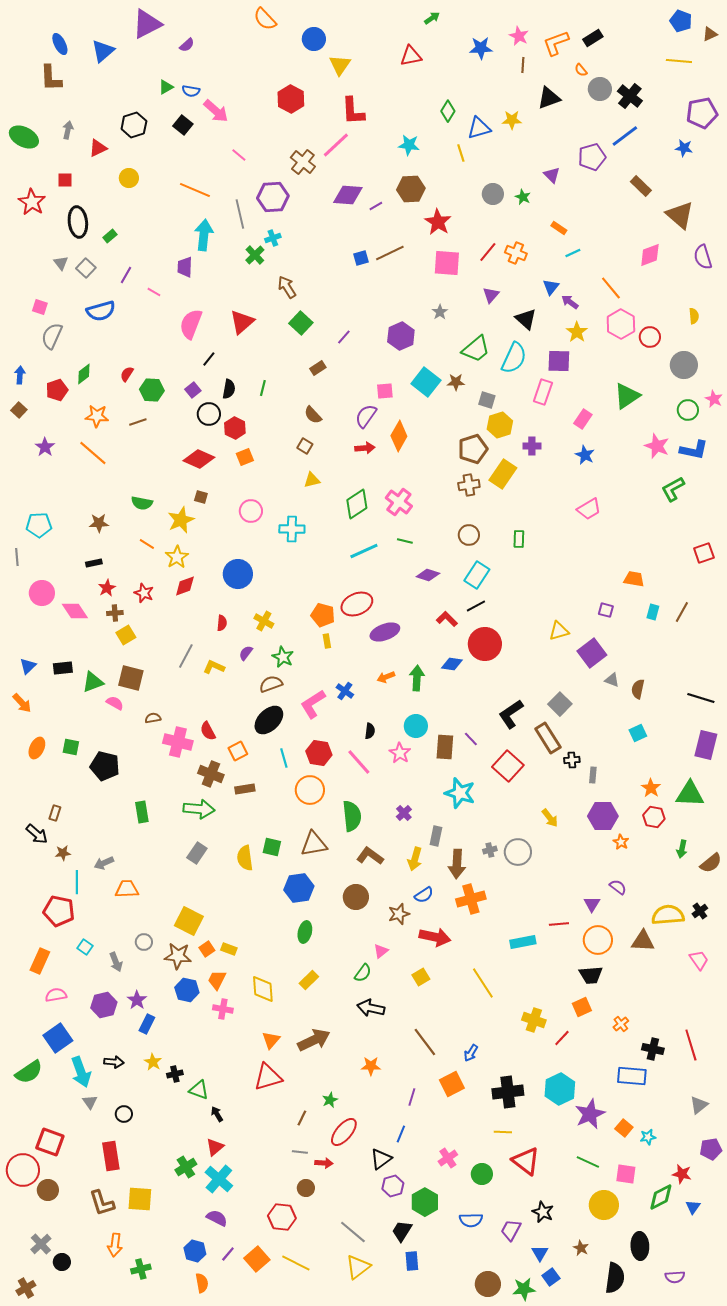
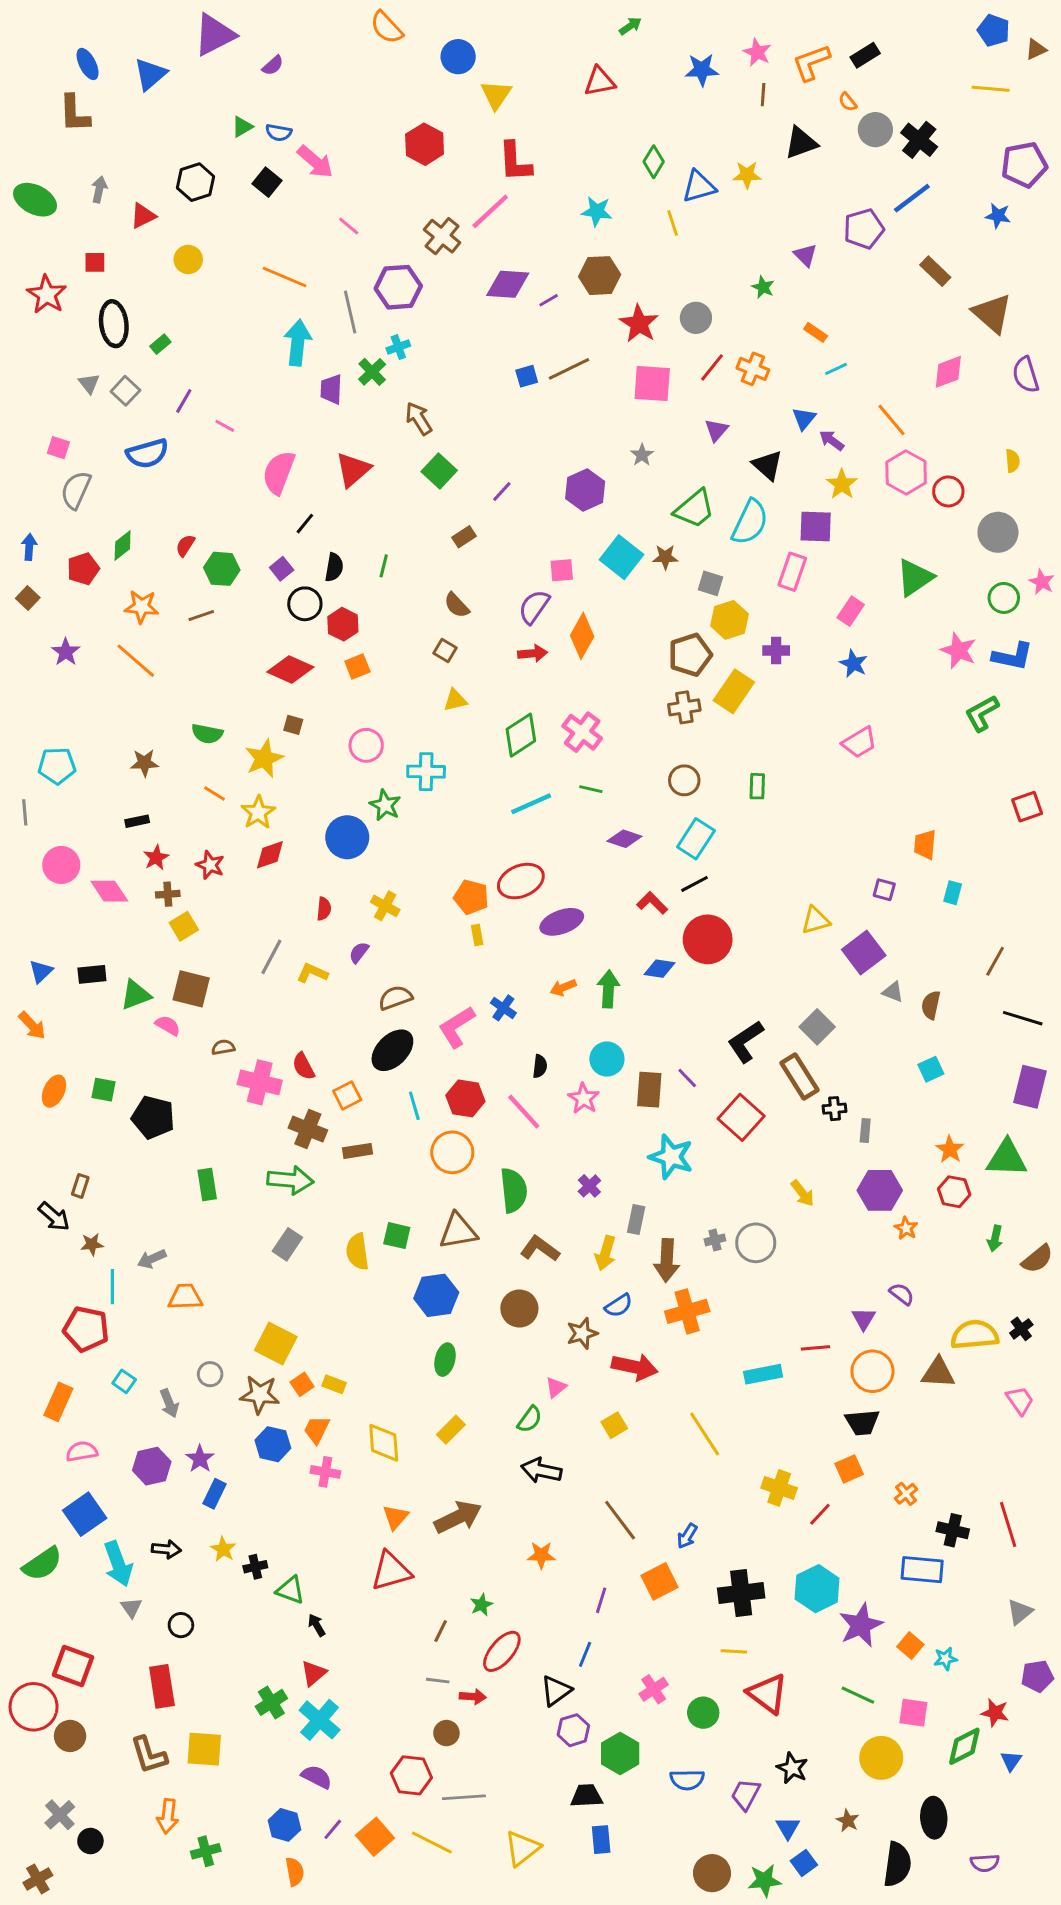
gray circle: (493, 194) -> (696, 318), moved
purple trapezoid: (185, 267) -> (331, 389), moved
orange trapezoid: (634, 579) -> (925, 845), turned -95
brown line: (682, 612) -> (995, 961), moved
green star: (283, 657) -> (385, 805), moved
black trapezoid: (402, 1231) -> (587, 1796), turned 55
gray line: (353, 1232) -> (464, 1797), moved, turned -44

